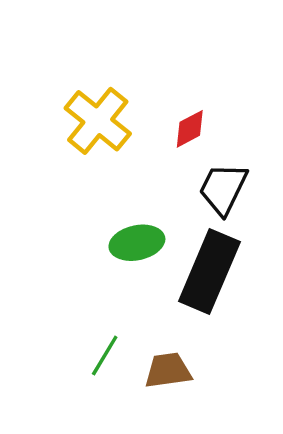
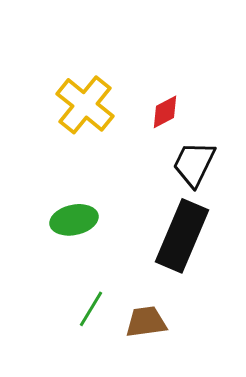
green ellipse: (137, 243) -> (74, 220), moved

